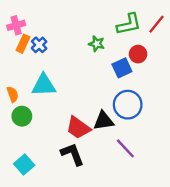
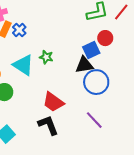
green star: (97, 44) -> (46, 57), moved
cyan triangle: (44, 85) -> (23, 65), turned 35
black triangle: (104, 121) -> (84, 65), moved

